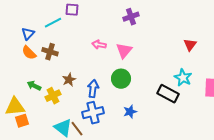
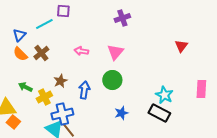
pink arrow: (99, 45) -> (81, 51), moved
brown cross: (50, 52) -> (41, 53), turned 35
cyan star: (183, 78) -> (164, 95), moved
black rectangle: (168, 94) -> (159, 113), moved
blue cross: (93, 113) -> (62, 114), moved
orange square: (22, 121) -> (13, 122), turned -32

